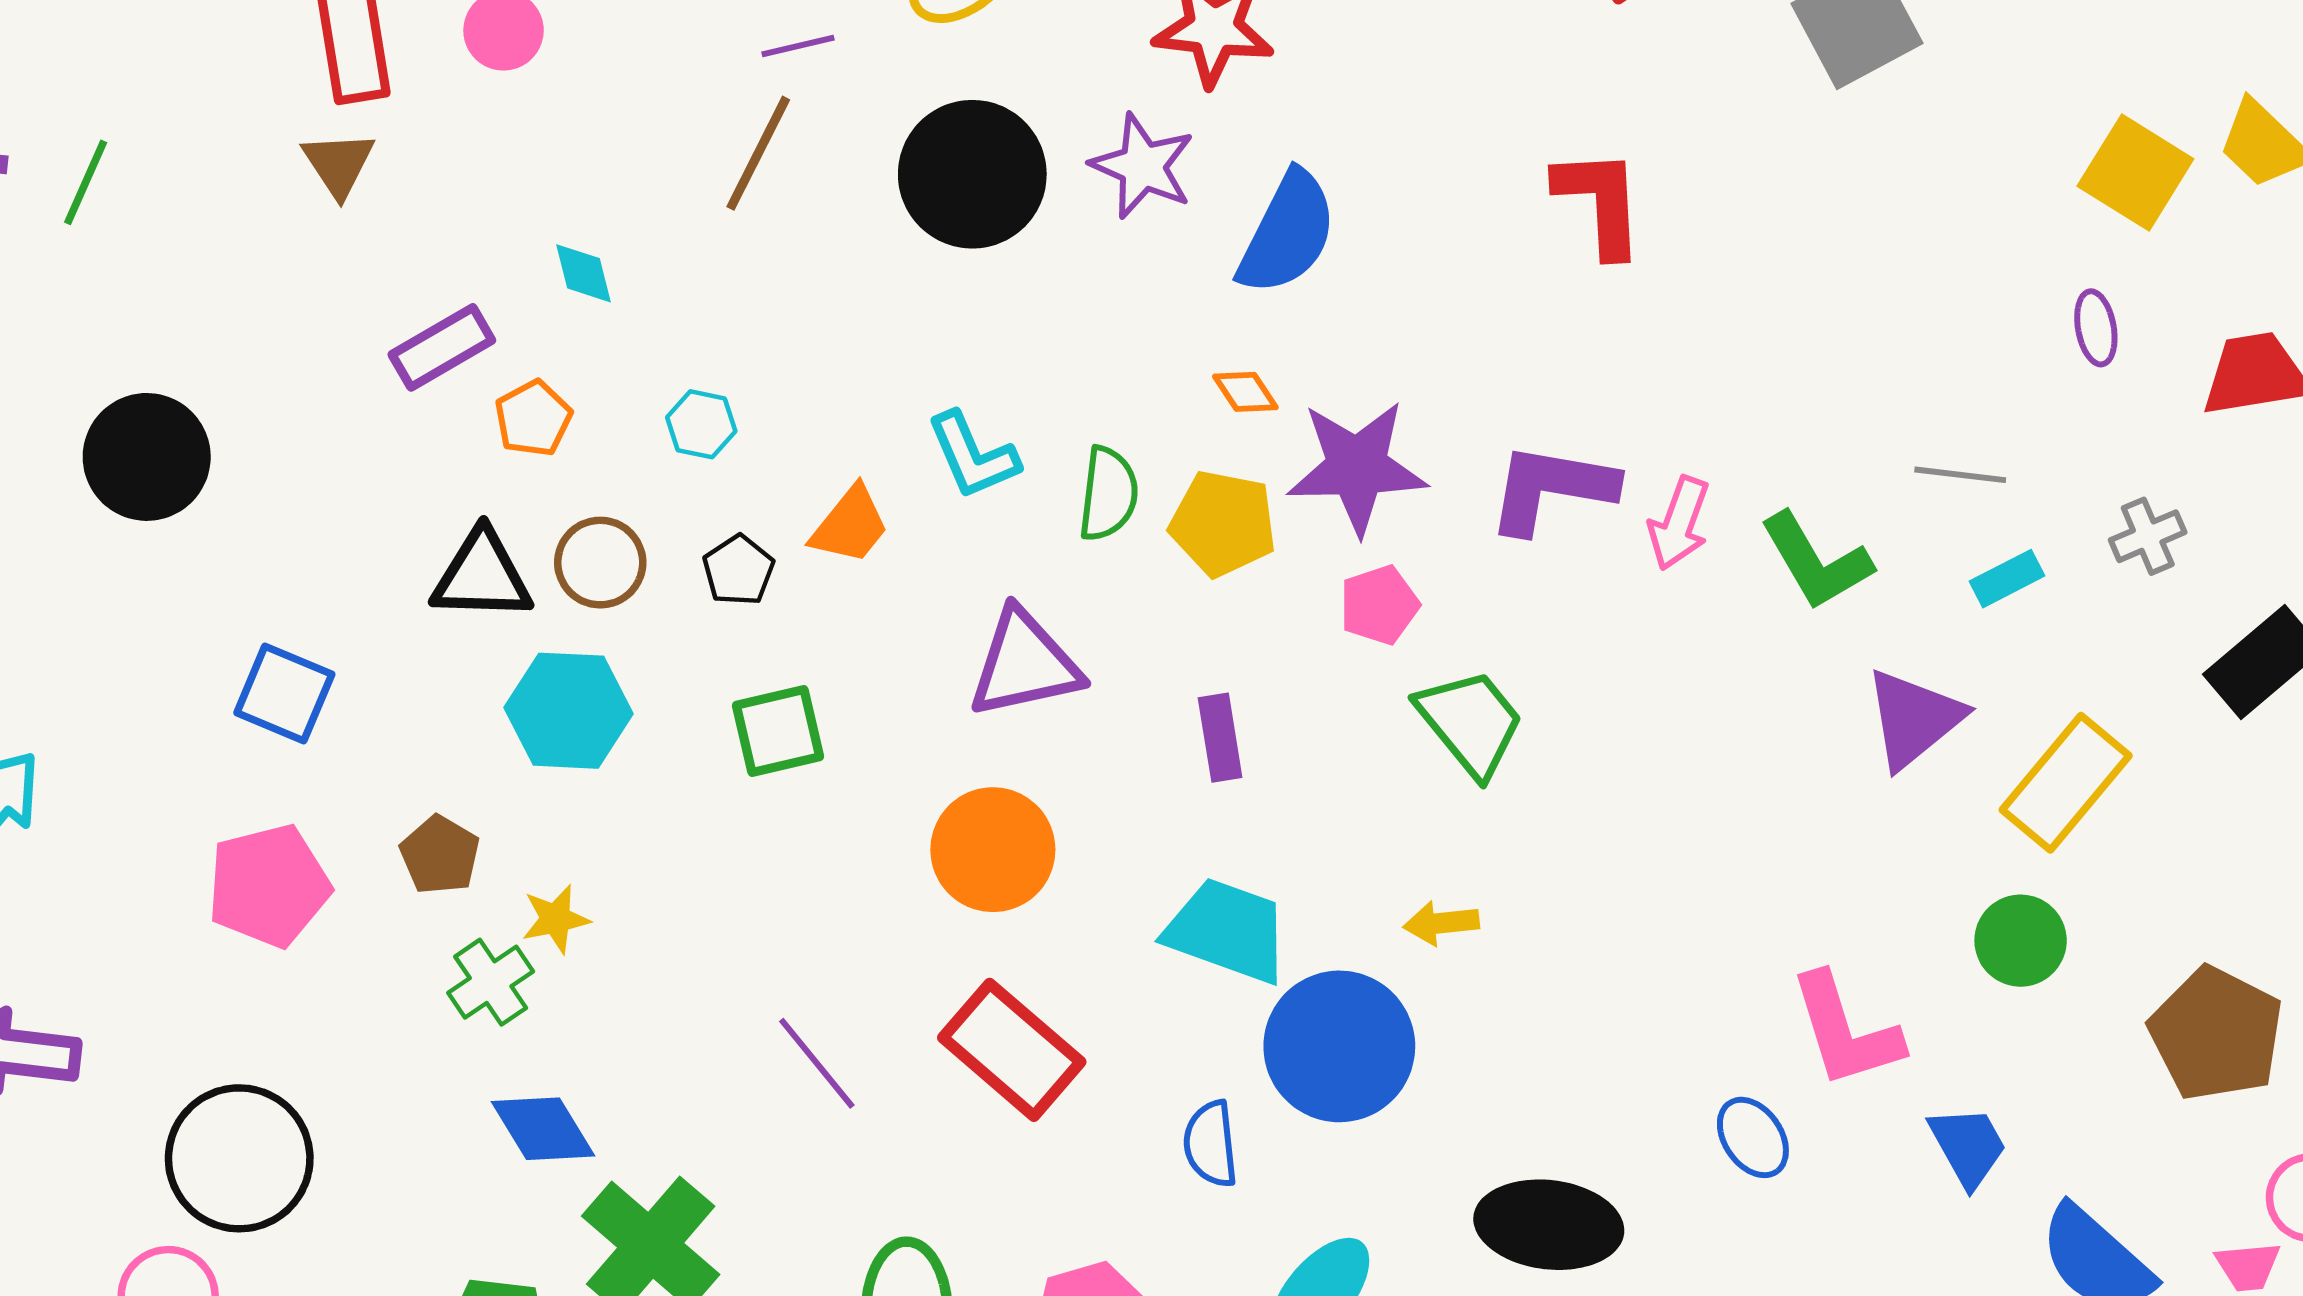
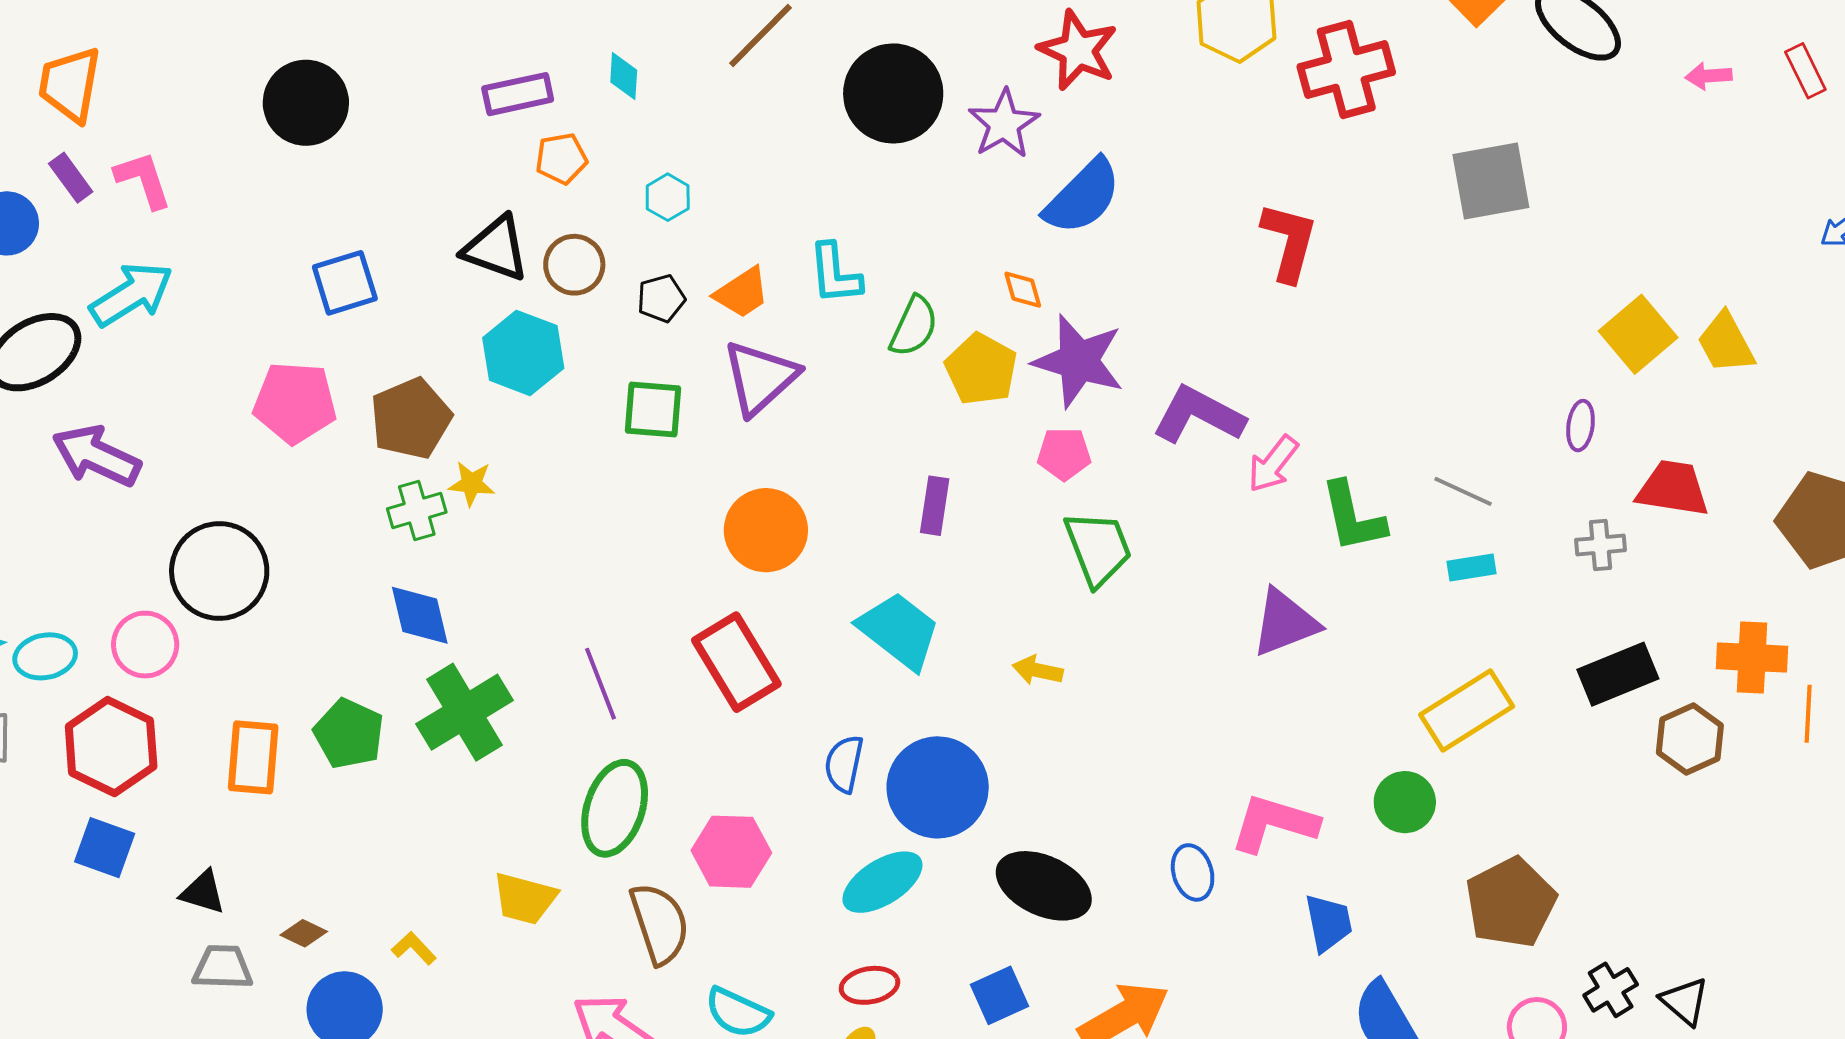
gray cross: (2148, 536) -> (1600, 545), moved
purple triangle: (1025, 664) -> (760, 377), moved, turned -48
blue square: (284, 694) -> (345, 283), turned 32
purple triangle: (1914, 719) -> (1285, 623), moved
brown pentagon: (440, 855) -> (411, 419), size x1.5
pink L-shape: (1845, 1031) -> (1274, 823), turned 106
blue circle: (1339, 1046) -> (938, 787), moved
purple line: (817, 1063) -> (600, 684), moved

